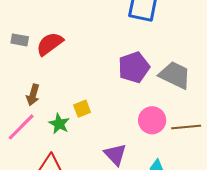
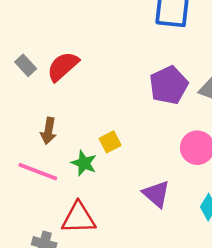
gray rectangle: (20, 40) -> (26, 65), turned 42
pink line: (21, 127) -> (38, 172), turned 72

